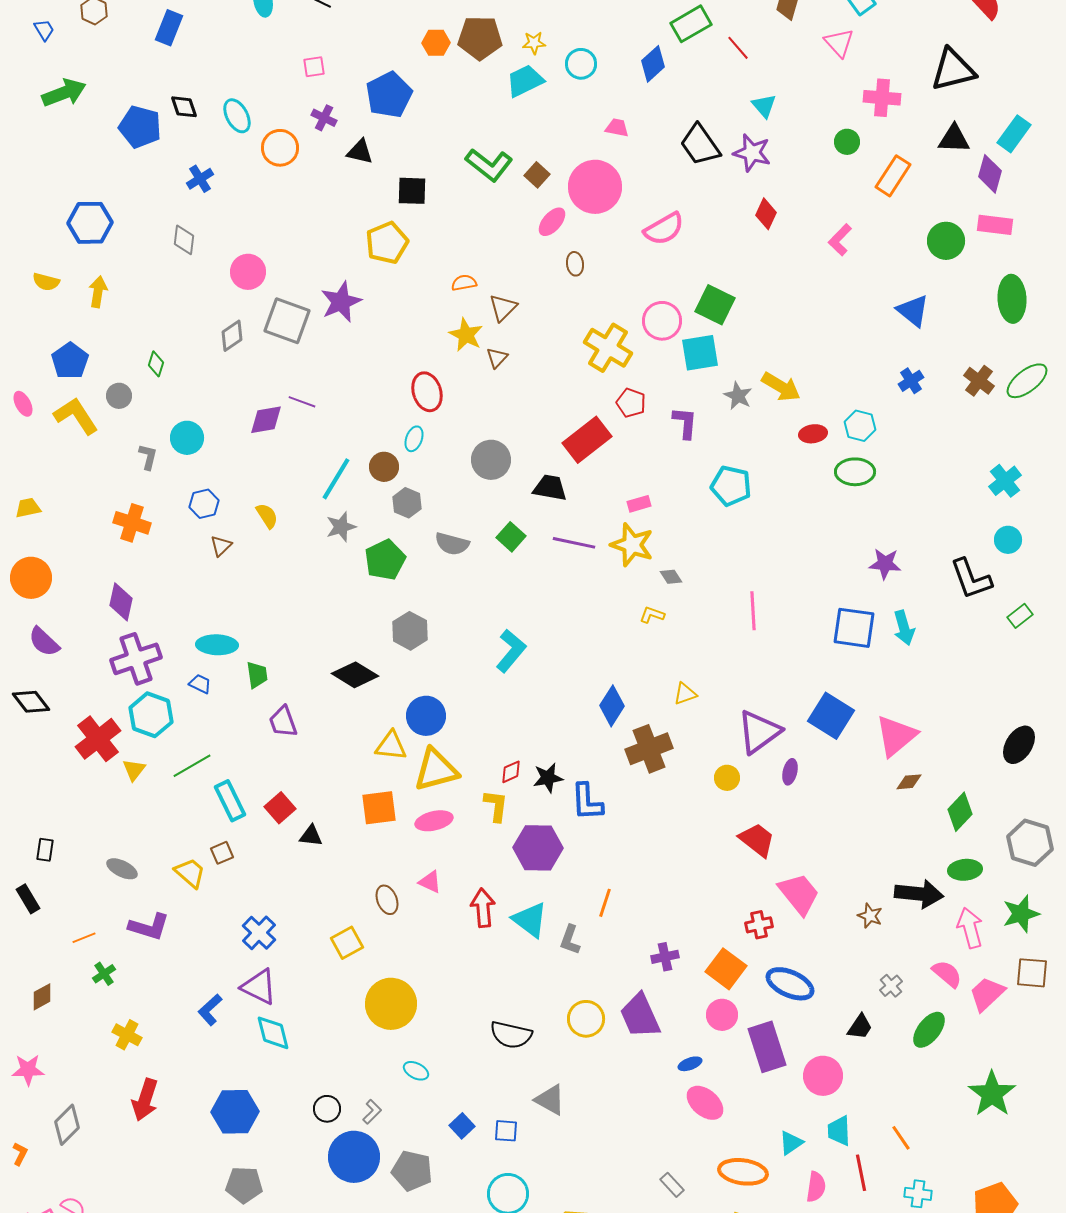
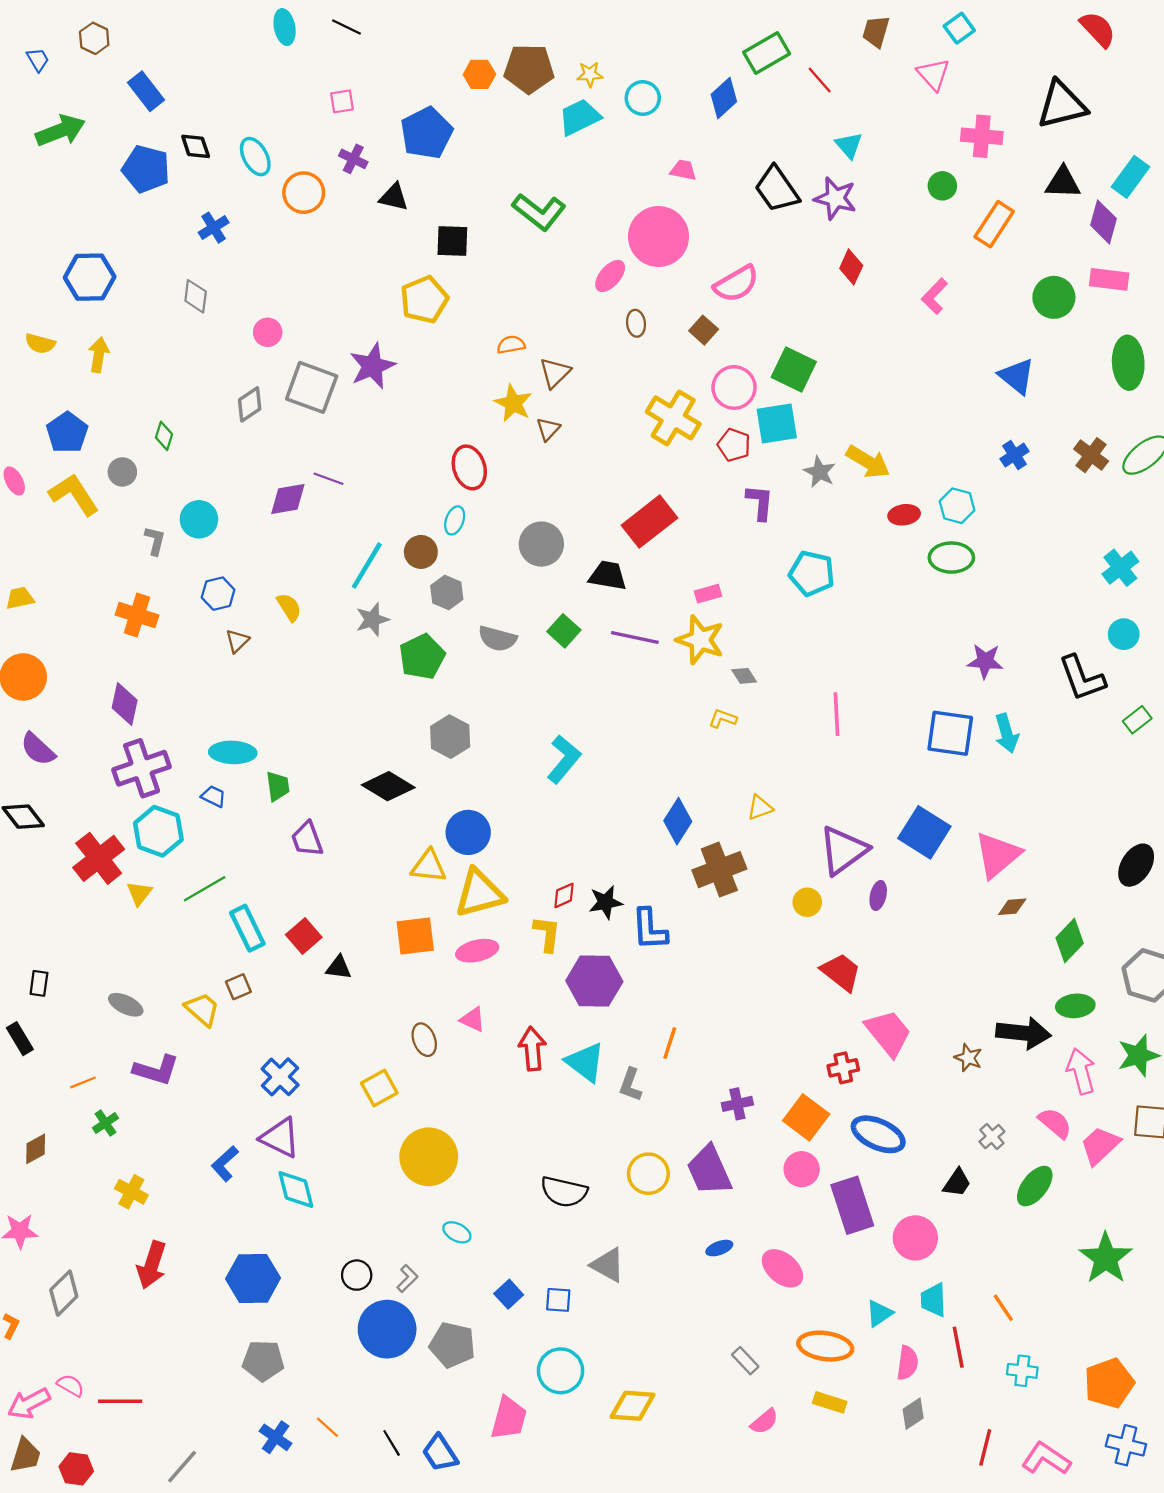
blue rectangle: (169, 28) -> (146, 91), moved, turned -60
brown square: (537, 175) -> (704, 330), moved
pink circle: (248, 272) -> (268, 332), size x0.7
red pentagon: (631, 403) -> (734, 445), moved
blue ellipse: (690, 1064) -> (719, 1248), moved

